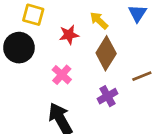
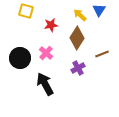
yellow arrow: (99, 20) -> (80, 15), moved
black circle: (19, 48) -> (20, 58), moved

